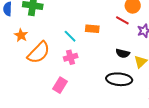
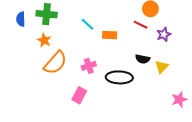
orange star: (21, 35) -> (44, 40), moved
cyan line: (70, 36) -> (87, 24), moved
black ellipse: (119, 79) -> (119, 77), moved

